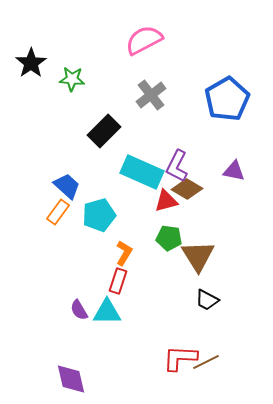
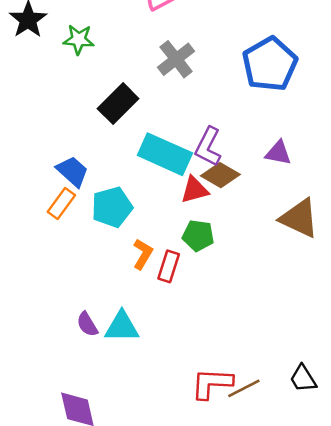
brown triangle: (198, 256) -> (299, 218), moved, turned -33
red rectangle: (118, 281) -> (169, 266), moved
black trapezoid: (207, 300) -> (303, 379), moved, turned 30

